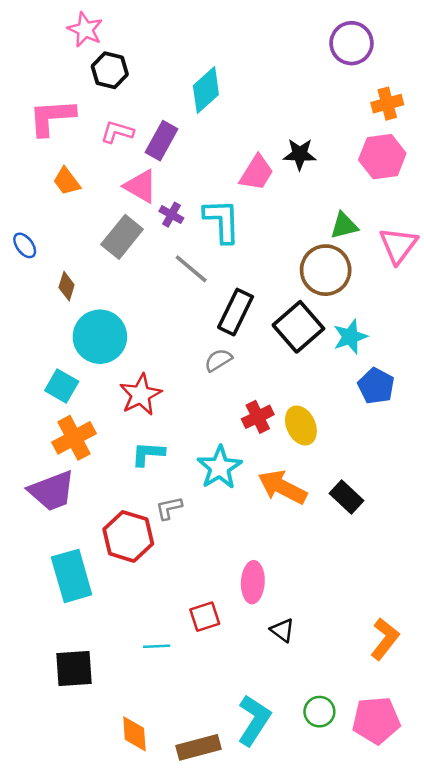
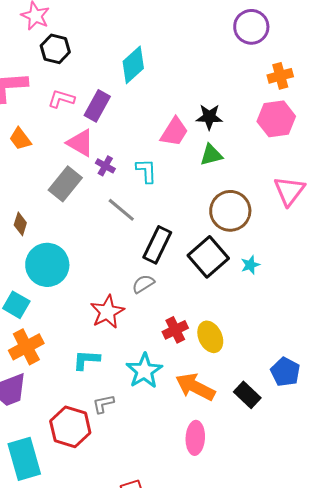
cyan L-shape: (222, 221) -> (146, 171), size x0.7
green triangle: (344, 226) -> (211, 155), moved
cyan star: (350, 337) -> (250, 265), size x0.7
blue pentagon: (376, 386) -> (285, 372), moved
red star: (141, 395) -> (107, 312), moved
pink ellipse: (253, 582) -> (195, 438), moved

